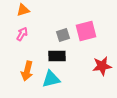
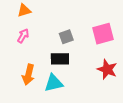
pink square: (86, 31) -> (103, 34), moved
red star: (102, 66) -> (107, 69), turned 30

